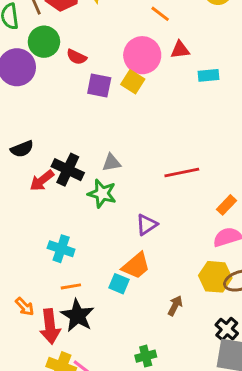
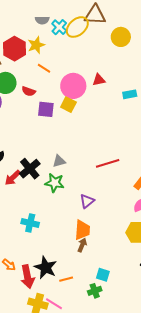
orange line: (160, 14) -> (44, 68), moved
cyan rectangle: (208, 75) -> (130, 94), moved
black cross: (68, 170) -> (30, 169), turned 30
orange trapezoid: (136, 266) -> (82, 230), turned -40
cyan square: (119, 284) -> (103, 275), moved
orange line: (71, 286) -> (66, 279), moved
brown arrow: (175, 306) -> (82, 245), moved

